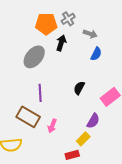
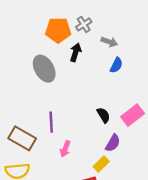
gray ellipse: (34, 57) -> (44, 69), turned -70
black semicircle: (79, 88) -> (104, 115), moved, turned 120
purple line: (40, 93) -> (51, 122), moved
brown rectangle: (28, 117) -> (22, 138), moved

